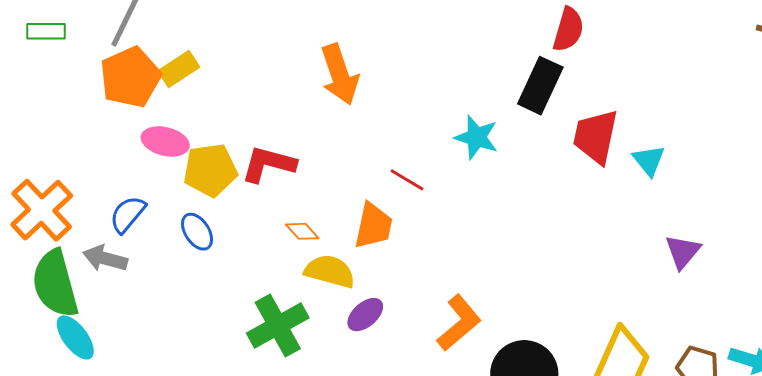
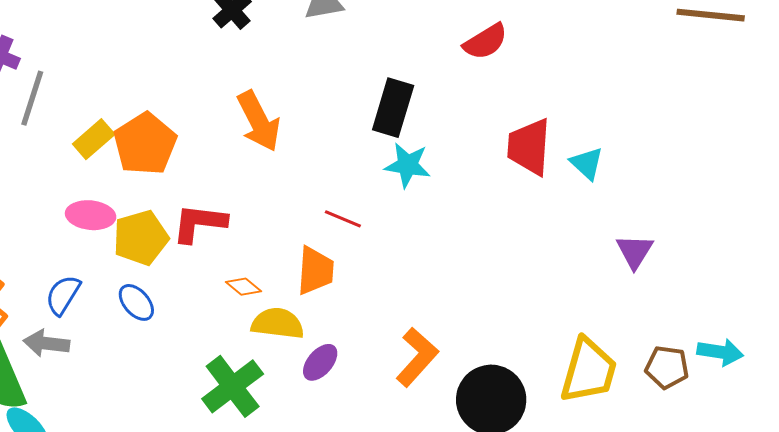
red semicircle: (568, 29) -> (485, 42), turned 51
orange pentagon: (130, 77) -> (145, 144), moved
black rectangle: (540, 86) -> (393, 108), moved

